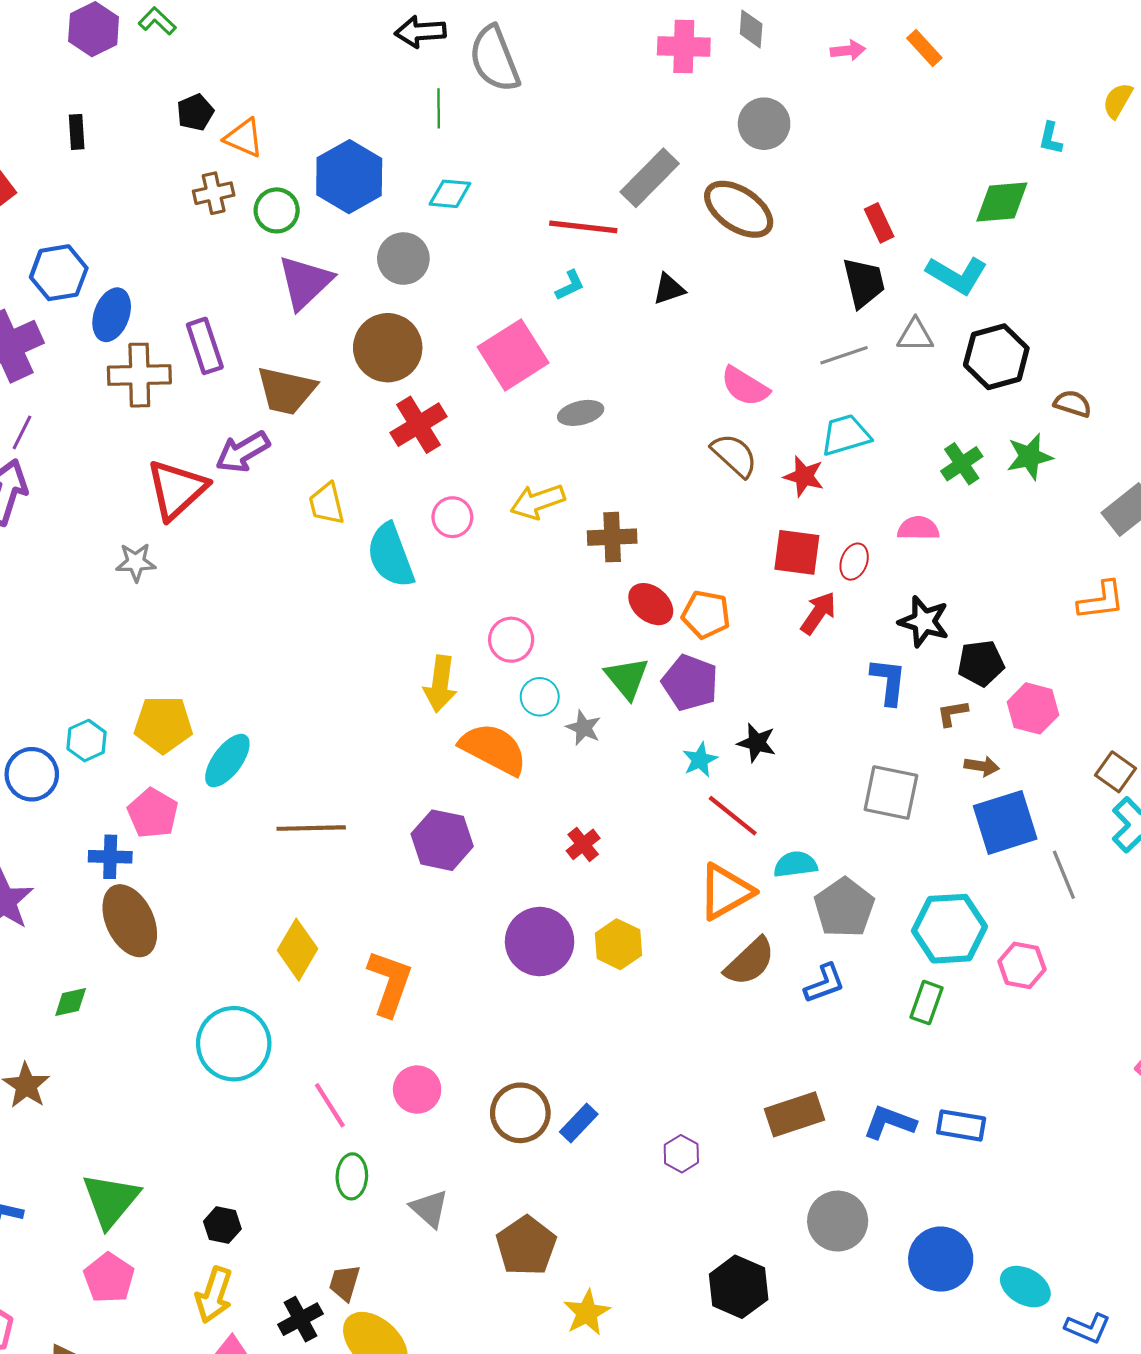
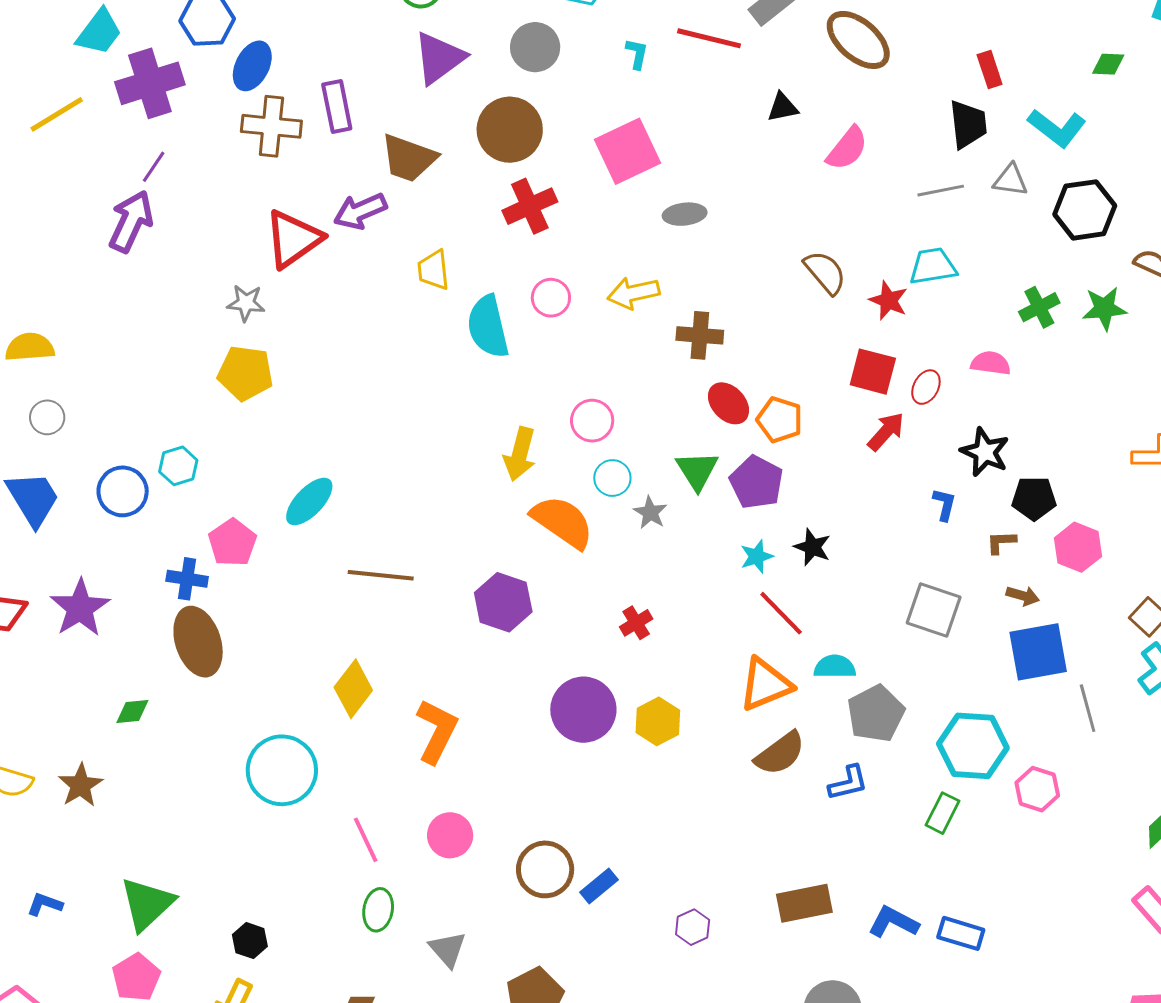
green diamond: (1002, 202) -> (1108, 64), size x0.6
cyan L-shape: (570, 285) -> (637, 54), moved, turned -60
pink semicircle: (745, 386) -> (847, 148), moved, turned -90
blue L-shape: (889, 681) -> (944, 504), size x0.7
yellow pentagon: (163, 724) -> (245, 373), moved

